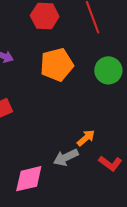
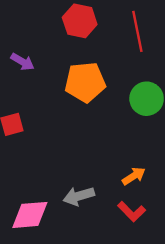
orange arrow: (86, 138) -> (134, 176), moved

